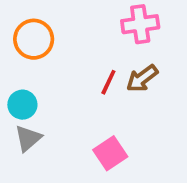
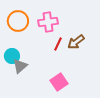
pink cross: (140, 24) -> (48, 22), moved
gray triangle: (28, 138) -> (20, 66), moved

